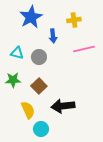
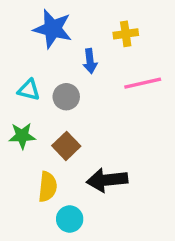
blue star: (31, 17) -> (53, 29), turned -30
yellow semicircle: (28, 110) -> (48, 187), turned 30

